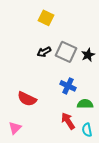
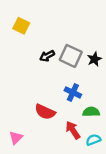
yellow square: (46, 18) -> (21, 26), moved
red semicircle: (27, 99) -> (45, 112), moved
cyan semicircle: (87, 130) -> (93, 140), turned 80

